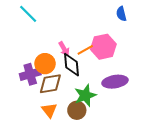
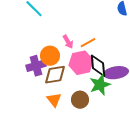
pink hexagon: (103, 47) -> (81, 63), moved
black diamond: (72, 65) -> (98, 66), moved
green star: (85, 95) -> (100, 85), moved

